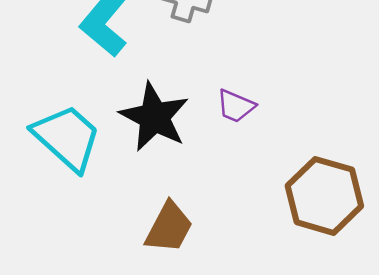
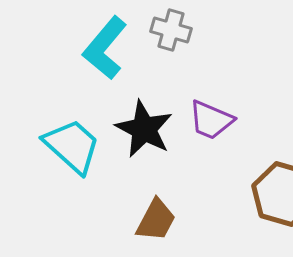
purple trapezoid: (236, 106) -> (211, 120), size x1.4

